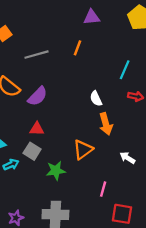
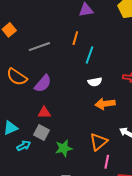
cyan line: (125, 70) -> (90, 55), moved
white semicircle: (96, 99) -> (95, 82), turned -72
orange arrow: (106, 124) -> (105, 104), turned 102
orange triangle: (83, 150) -> (99, 142), moved

